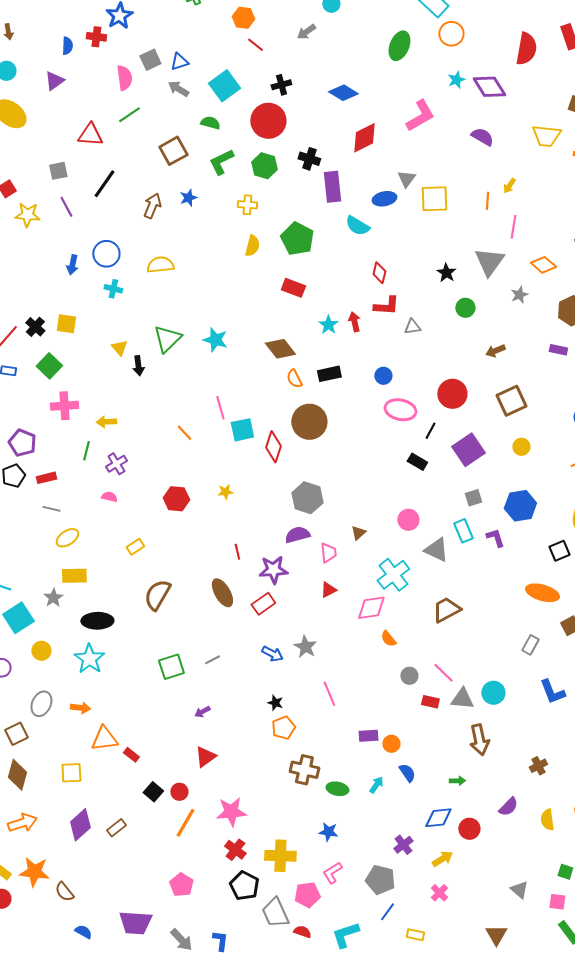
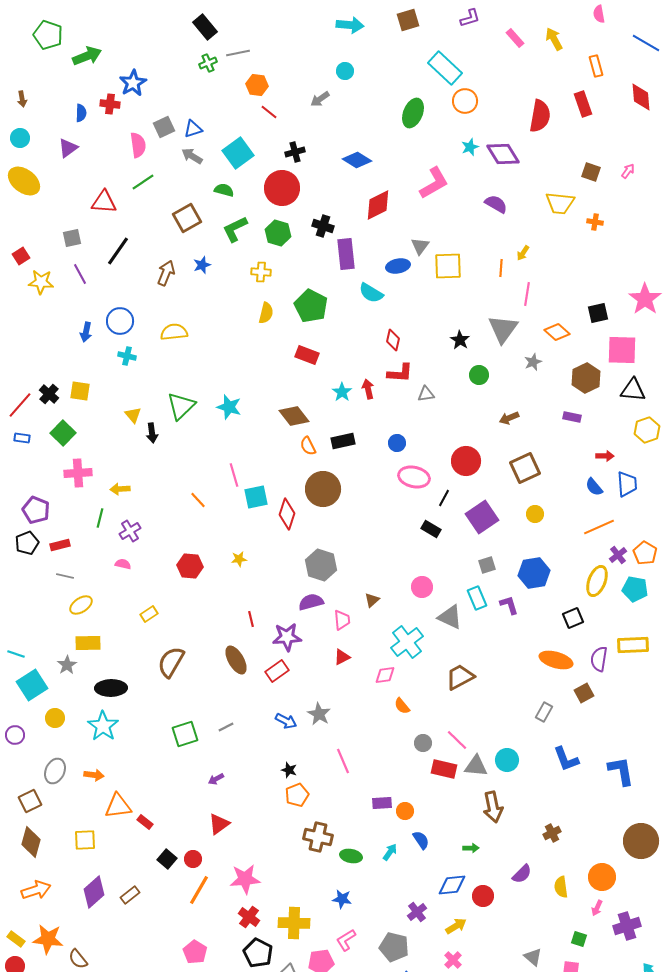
pink diamond: (371, 608) -> (385, 675), size x0.7
red rectangle: (430, 702) -> (444, 769), size x1.4

